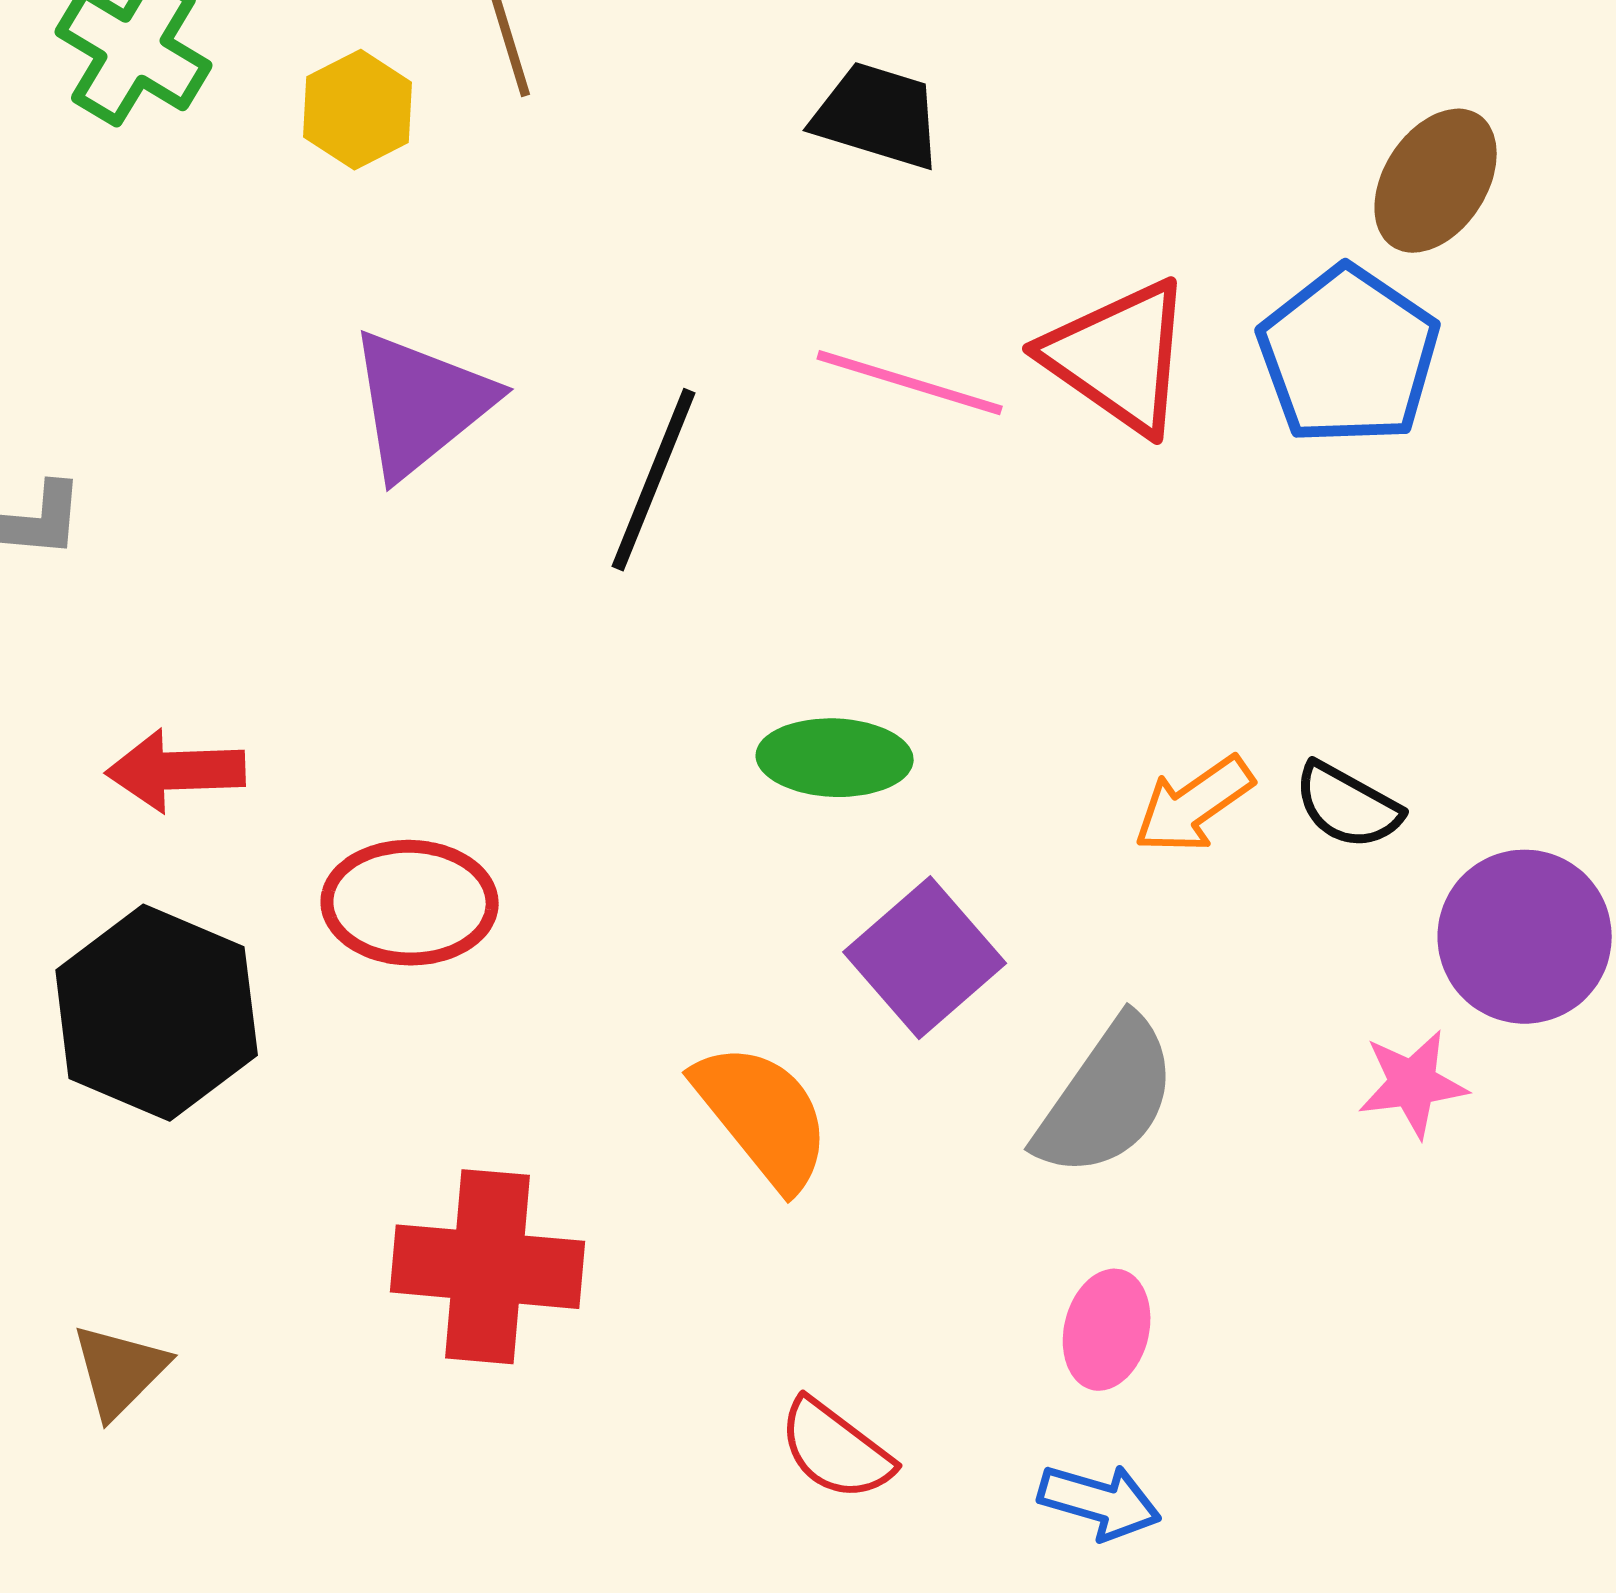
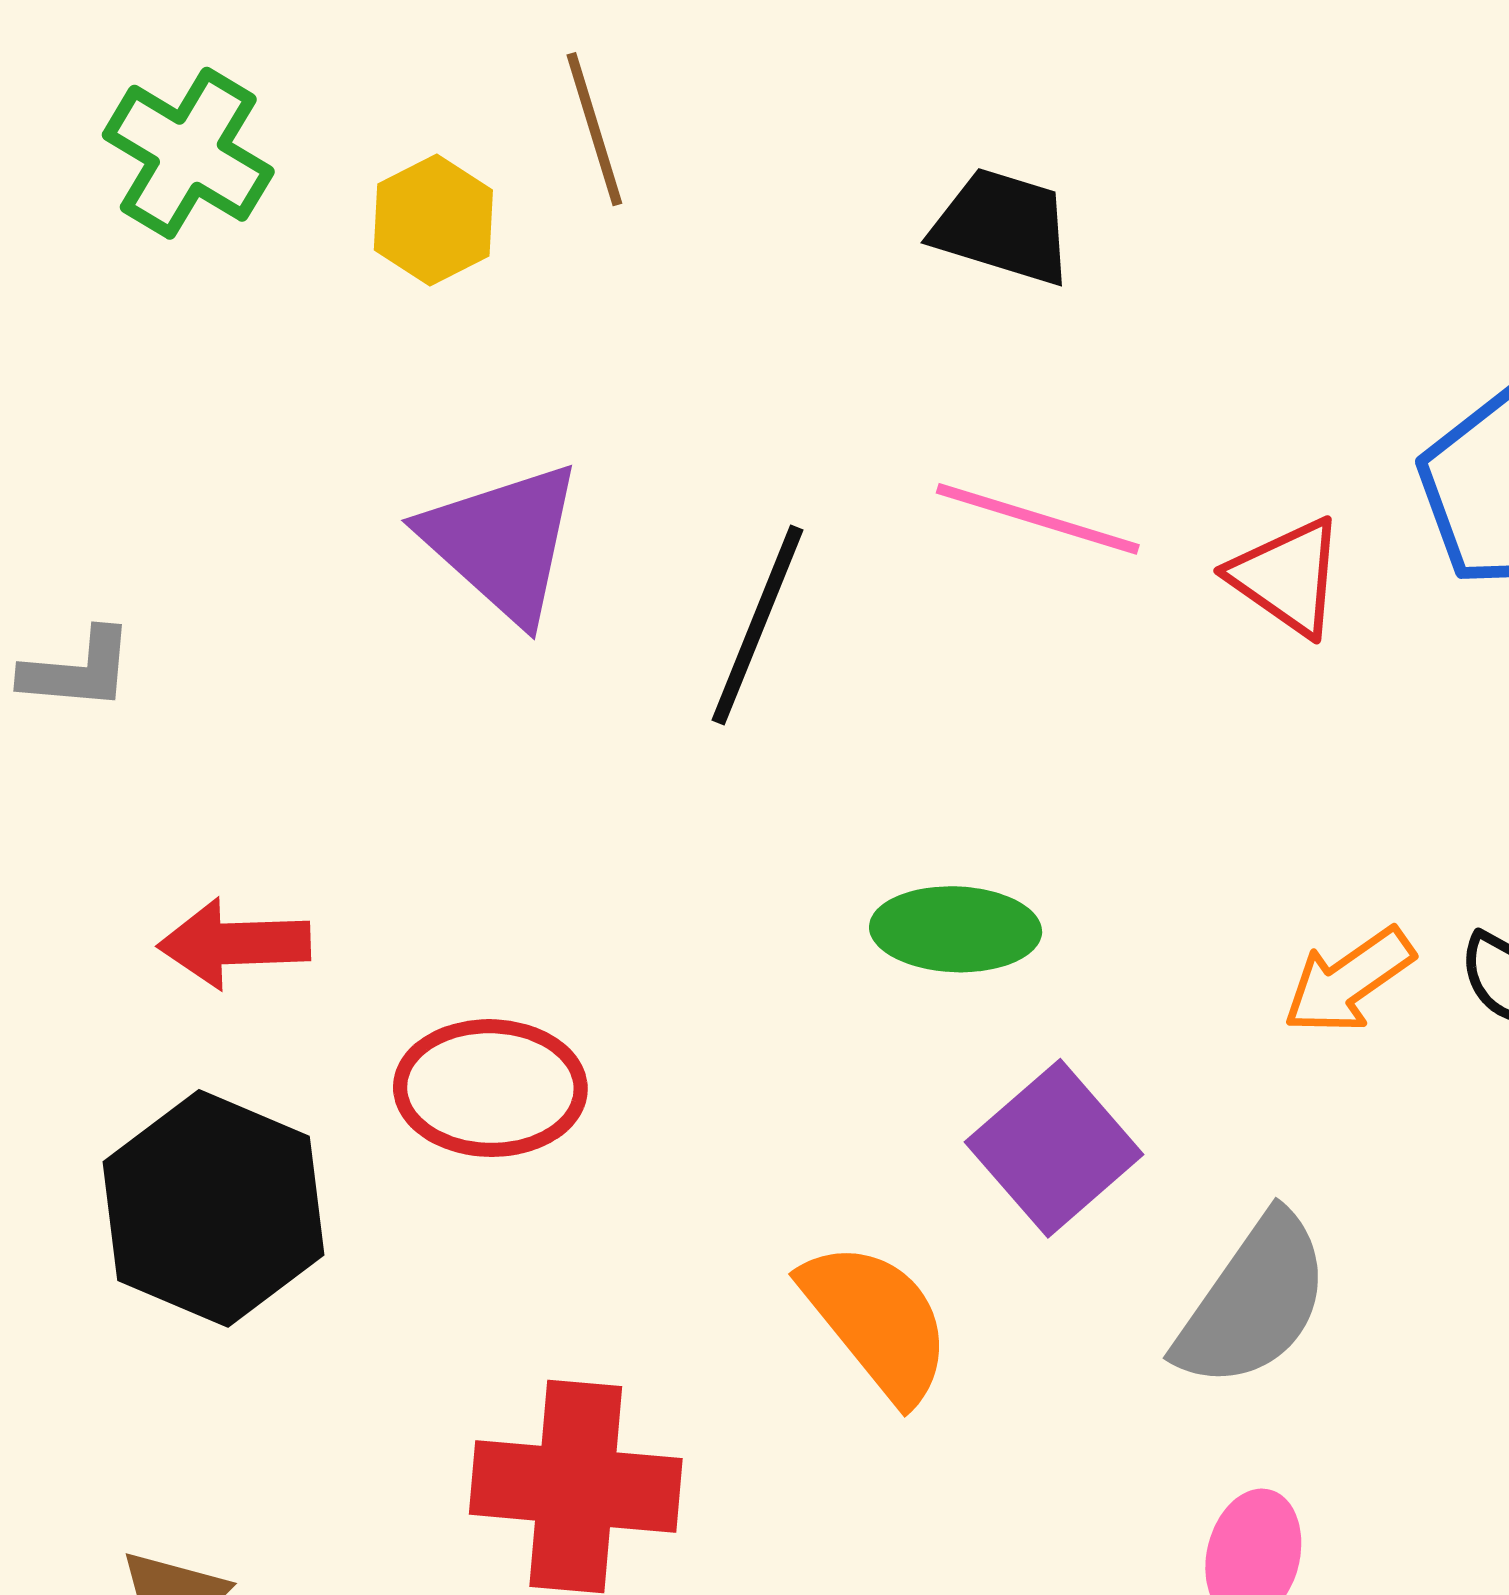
red triangle: (1119, 357) -> (1287, 577), moved, size x0.7
purple triangle: (421, 404) -> (502, 542), turned -39

